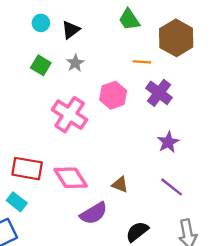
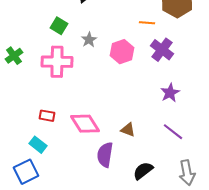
gray star: (75, 63) -> (89, 40), moved
pink cross: (70, 115) -> (57, 62), moved, turned -32
red rectangle: (27, 169) -> (47, 116), size x0.6
purple semicircle: (94, 213) -> (105, 155), turned 130

